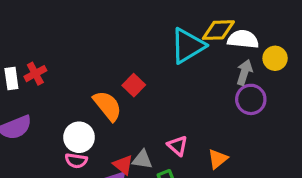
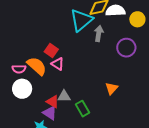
gray arrow: (244, 72) -> (99, 33), moved
pink triangle: (178, 146) -> (58, 64), moved
pink semicircle: (76, 161) -> (19, 69), moved

